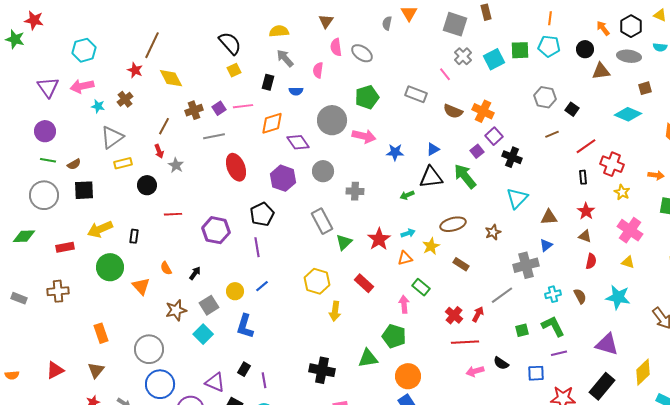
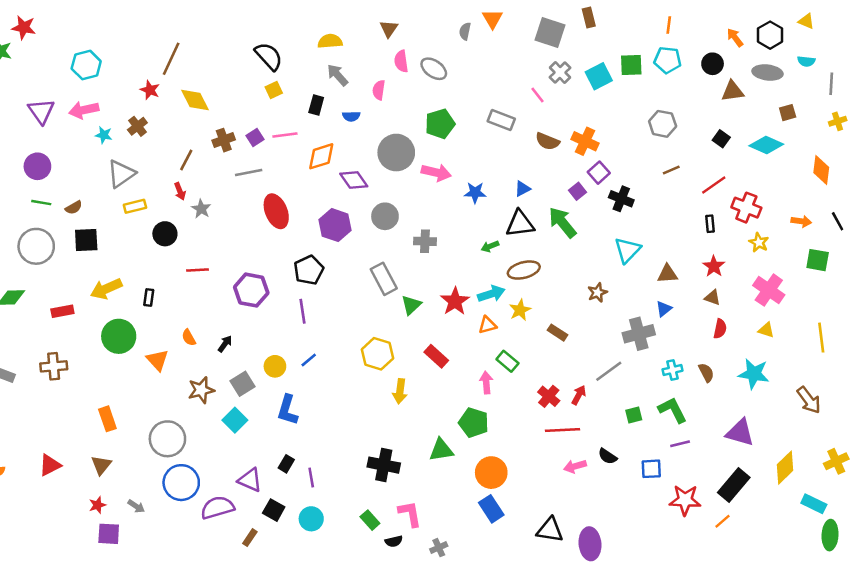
black square: (572, 109) -> (721, 139), moved
brown ellipse: (453, 224) -> (524, 270), moved
cyan arrow: (408, 233) -> (491, 294), size x1.5

